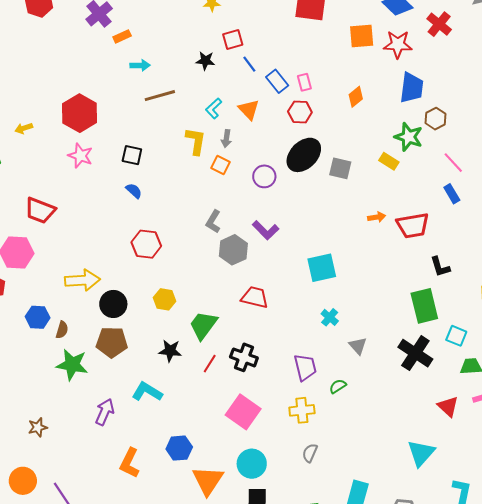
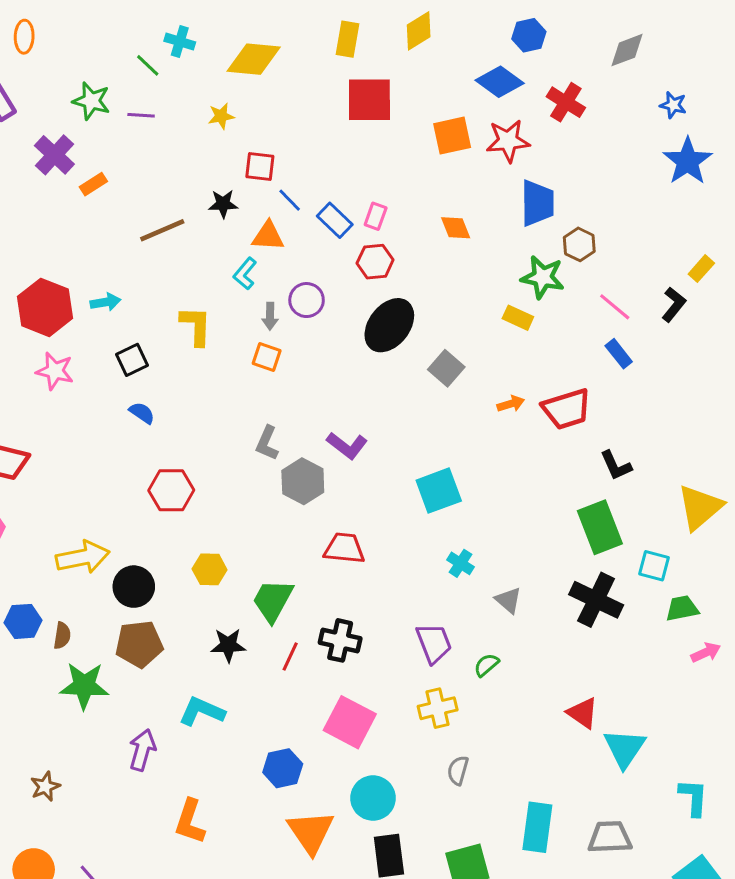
red square: (233, 39) -> (260, 166), turned 30
cyan arrow: (140, 65) -> (106, 302), moved
pink rectangle: (304, 82) -> (376, 216), turned 42
brown line: (160, 96) -> (162, 230), moved
orange diamond: (356, 97) -> (456, 228), turned -65
orange triangle: (249, 110) -> (268, 236), moved, turned -35
yellow L-shape: (196, 141) -> (196, 326), moved
black square: (132, 155) -> (132, 360), turned -30
gray square: (340, 168) -> (446, 368), moved, turned 35
purple circle: (264, 176) -> (307, 300), moved
red triangle: (448, 406) -> (583, 713), moved
blue hexagon: (179, 448) -> (283, 768), moved

